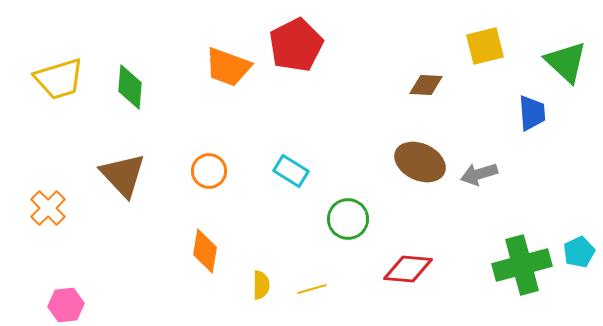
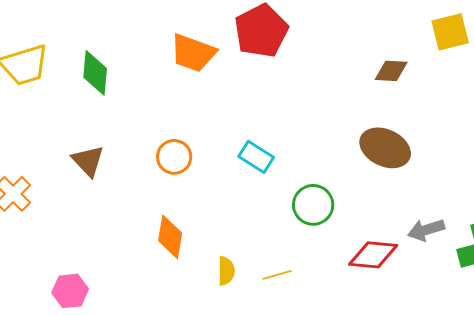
gray arrow: (479, 174) -> (426, 230), moved
brown triangle: (123, 175) -> (88, 161), size x0.7
pink hexagon: (66, 305) -> (70, 291), moved

